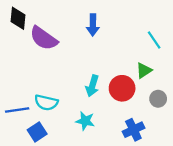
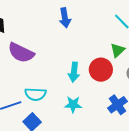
purple semicircle: (44, 38) -> (21, 53), moved

